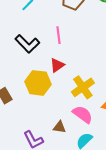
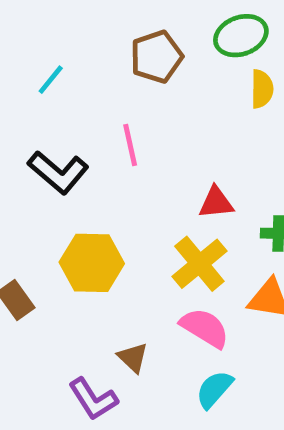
red triangle: (57, 65) -> (216, 203), moved, turned 35
brown triangle: (59, 127) -> (133, 358), moved, turned 40

